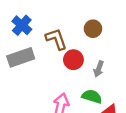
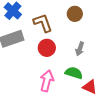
red circle: (73, 60) -> (47, 48), moved

